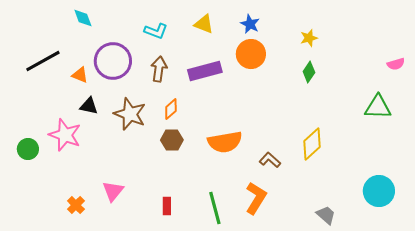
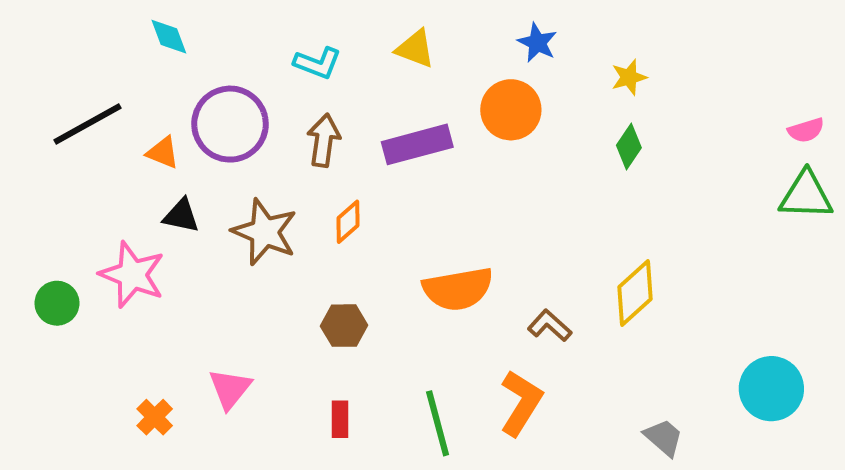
blue star: (250, 24) -> (537, 43), moved
green triangle: (378, 107) -> (806, 195), moved
brown hexagon: (172, 140) -> (344, 326), moved

